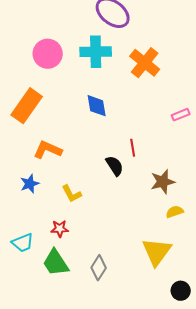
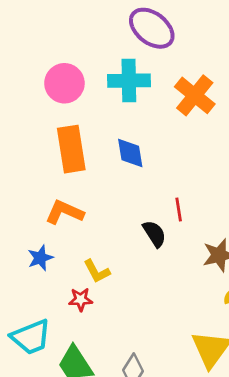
orange rectangle: (27, 106) -> (71, 149), moved, turned -44
red star: (60, 229) -> (81, 299), moved
cyan trapezoid: (23, 243) -> (31, 337), size x1.4

